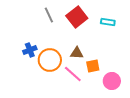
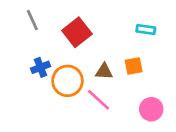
gray line: (49, 15) -> (32, 20), moved
red square: (77, 17) -> (77, 32), moved
orange square: (93, 66) -> (134, 66), moved

